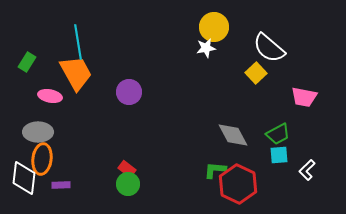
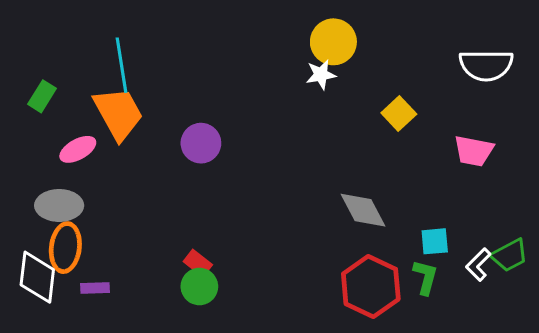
white semicircle: (269, 48) -> (486, 65), moved, turned -40
pink ellipse: (50, 96) -> (78, 149), turned -40
green trapezoid: (278, 134) -> (509, 255), moved
green L-shape: (215, 170) -> (425, 277), moved, turned 100

